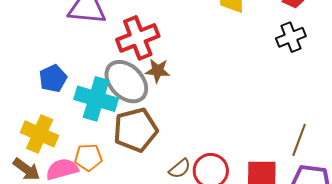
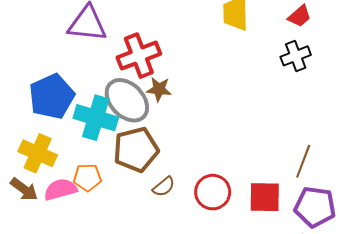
blue pentagon: (53, 78) -> (52, 96), size x1.6
brown semicircle: (180, 169) -> (164, 187), moved

